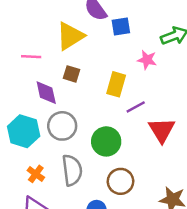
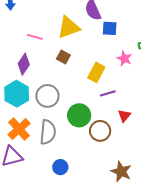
purple diamond: (46, 93) -> (24, 64), moved, turned 35
red triangle: (162, 130) -> (124, 116), size x0.6
orange cross: (36, 174) -> (19, 129), size x1.6
brown circle: (121, 181) -> (100, 131), moved

